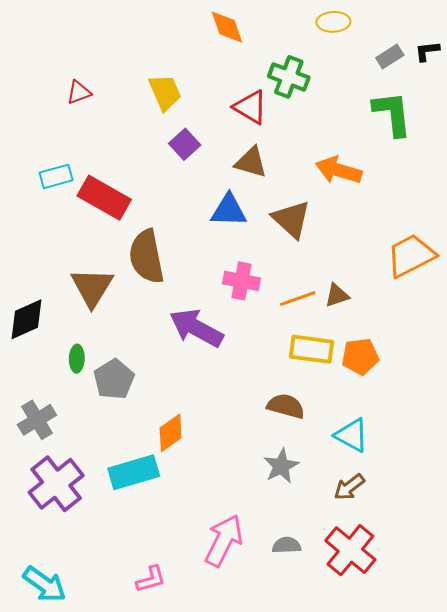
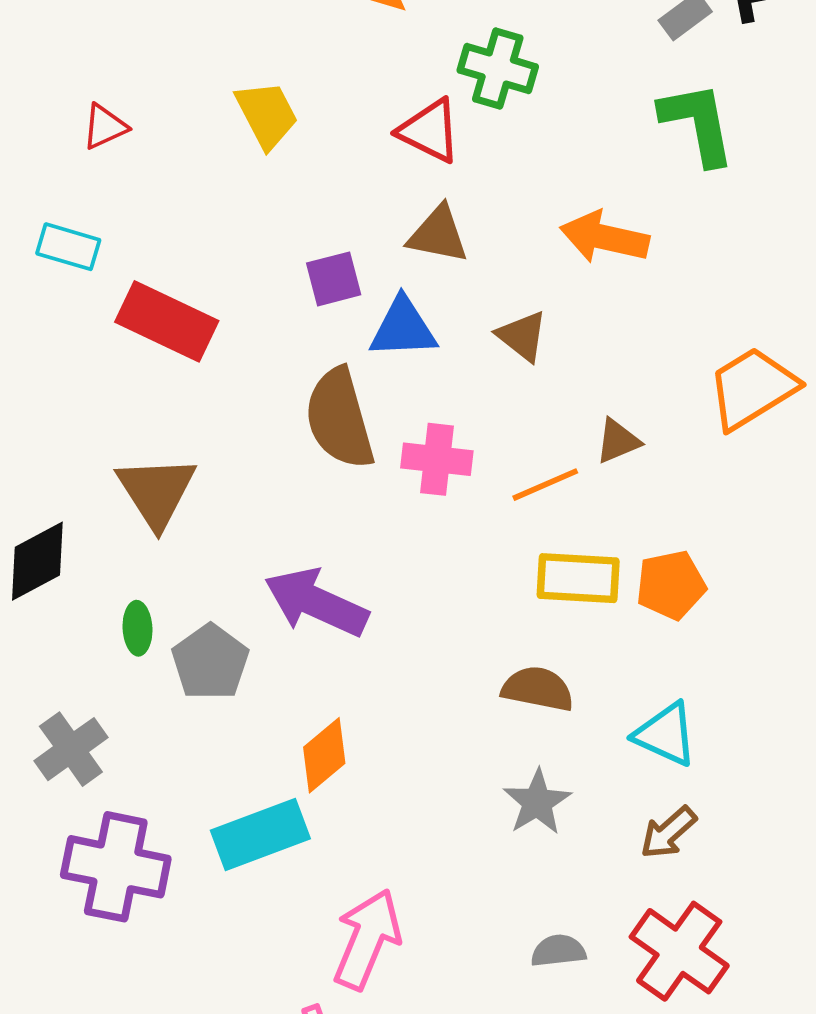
purple square: (185, 144) -> (334, 279), moved, turned 32
cyan rectangle: (56, 176) -> (68, 247), moved, turned 36
brown triangle: (291, 219) -> (522, 336), size x0.7
brown semicircle: (147, 257) -> (339, 419), moved
brown triangle: (337, 295) -> (618, 441), moved
purple arrow: (196, 328) -> (316, 602), moved
purple cross: (56, 484) -> (116, 867), turned -36
pink arrow: (224, 540) -> (367, 939), moved

